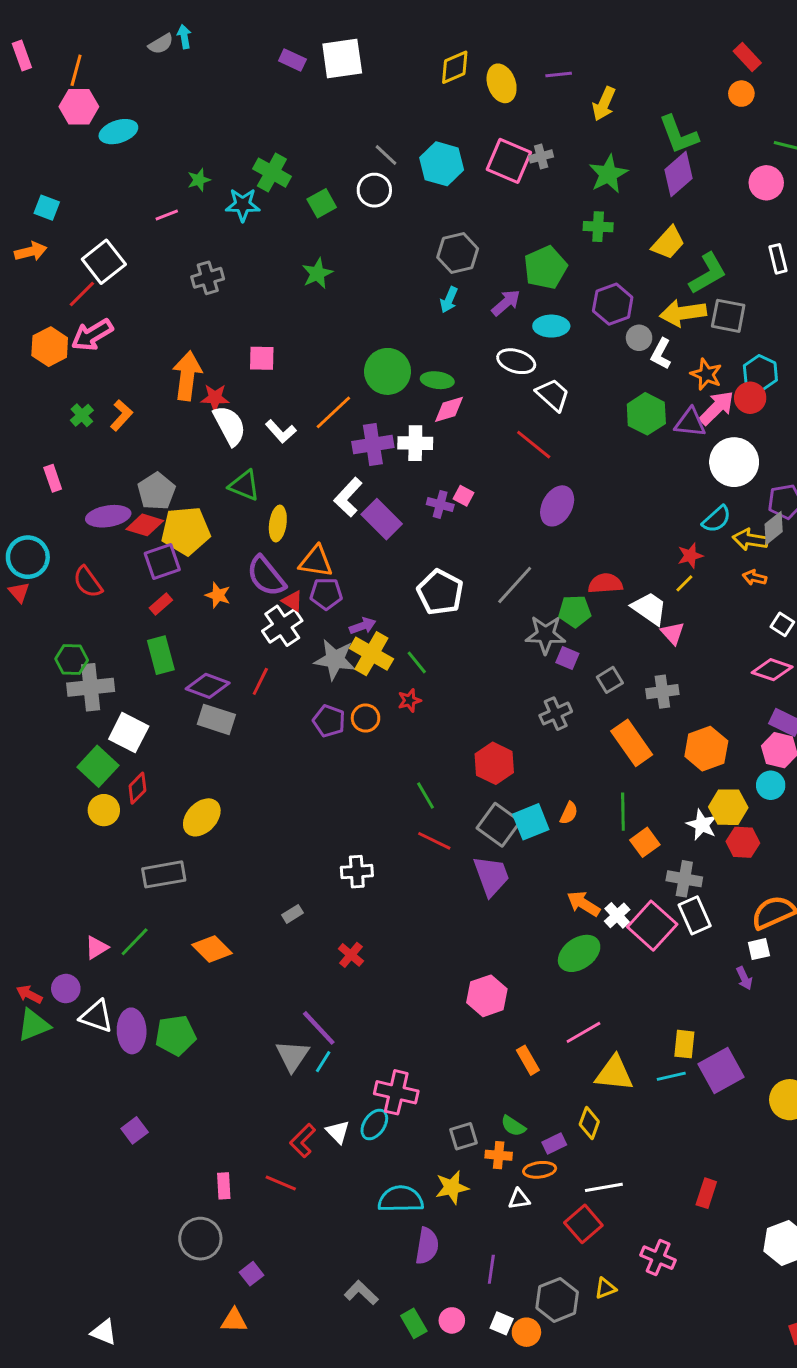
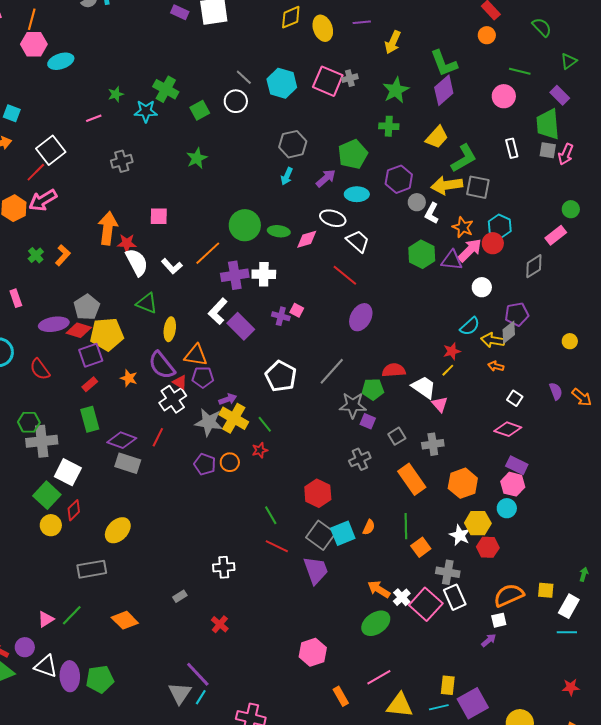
pink diamond: (449, 409) -> (307, 239), moved
white circle: (734, 462) -> (482, 287), size x0.6
purple arrow: (744, 978) -> (489, 640), turned -105

